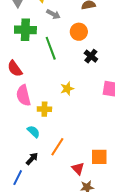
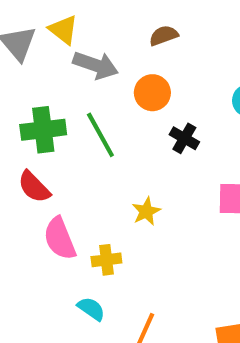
gray arrow: (53, 14) -> (96, 65), size x1.5
green cross: (25, 30) -> (43, 130), moved

